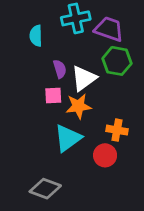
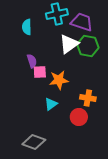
purple semicircle: (60, 69) -> (32, 61), moved
white triangle: (84, 78) -> (69, 44), moved
cyan triangle: (68, 138) -> (51, 104), size x0.6

